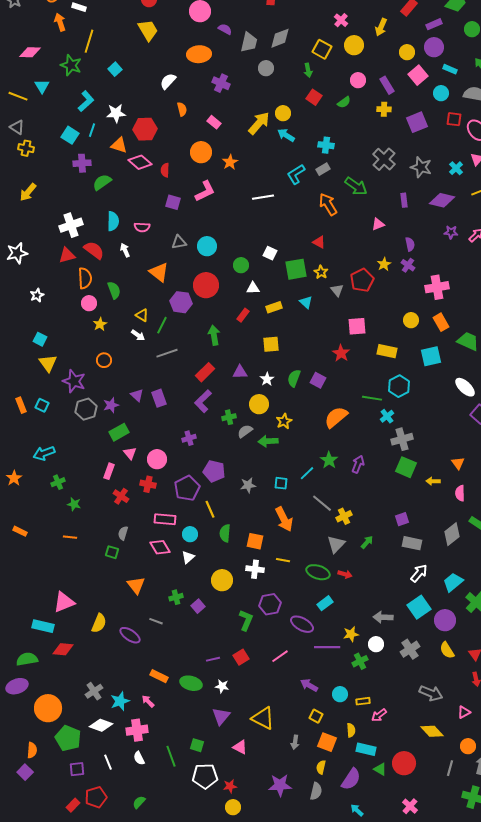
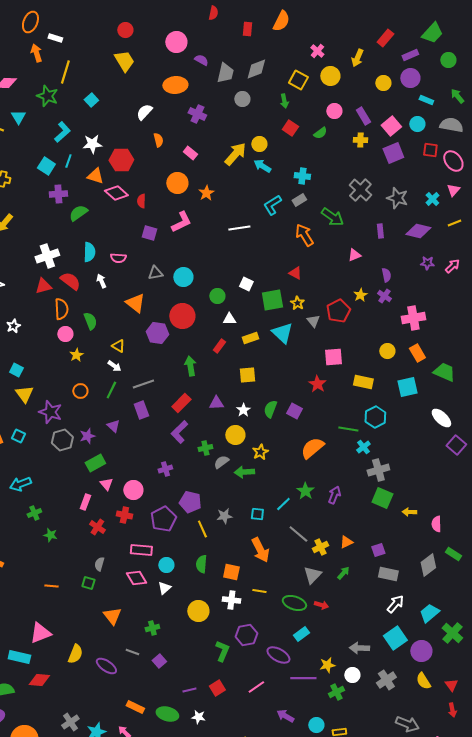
pink square: (418, 75) -> (391, 126), moved
cyan triangle: (306, 302) -> (282, 333), size x1.6
green line: (162, 325) -> (111, 390), moved
purple rectangle: (159, 398) -> (141, 410), moved
orange triangle: (458, 463) -> (346, 542), moved, turned 40
yellow line: (210, 509) -> (202, 529), moved
orange line: (70, 537) -> (51, 586), moved
purple square: (198, 606) -> (159, 661), moved

